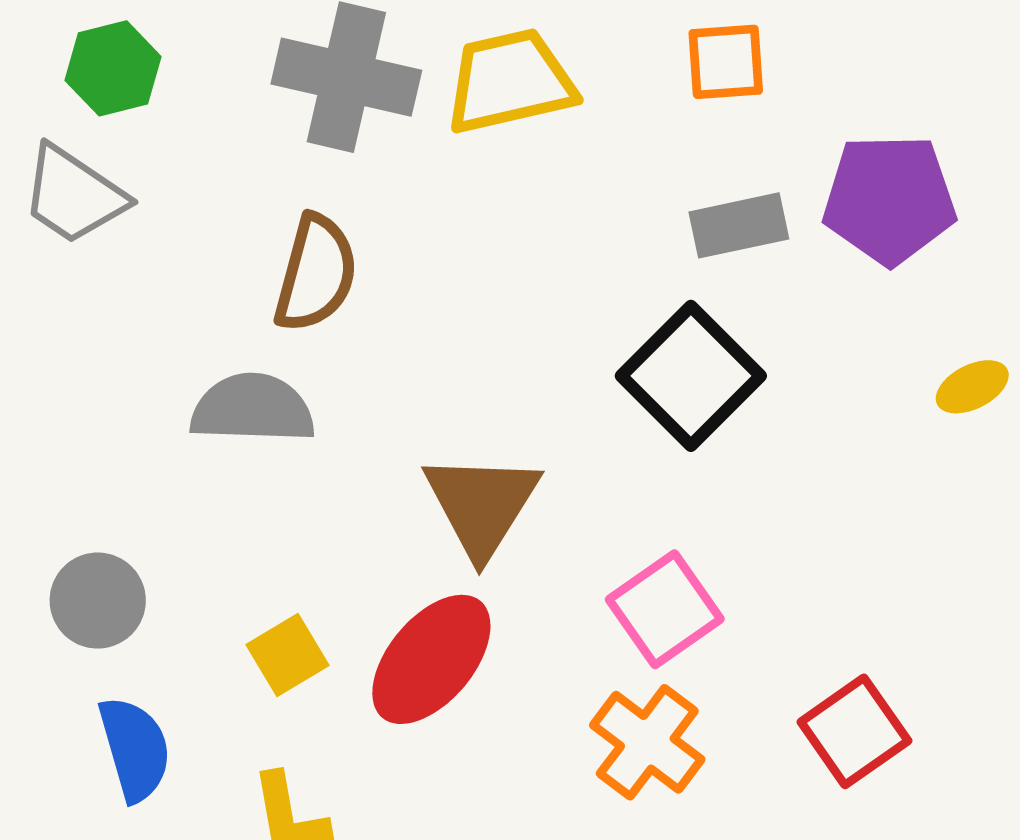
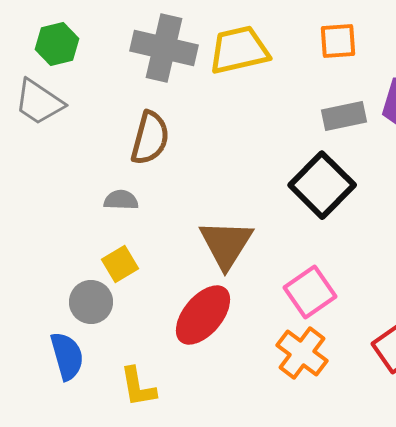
gray semicircle: (253, 409) -> (121, 200), size x0.6
gray circle: (98, 601) -> (91, 302), moved
yellow square: (287, 655) -> (120, 264), moved

